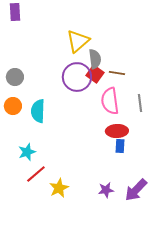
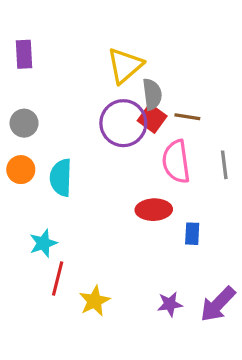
purple rectangle: (15, 12) -> (24, 54), moved
red ellipse: (117, 131) -> (154, 210), moved
red line: (36, 174) -> (58, 278), turned -35

